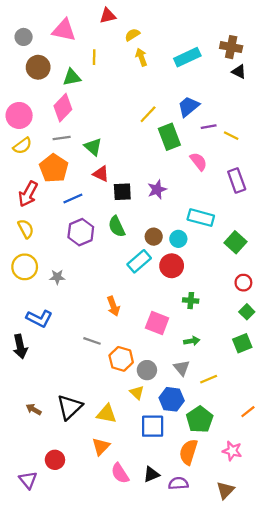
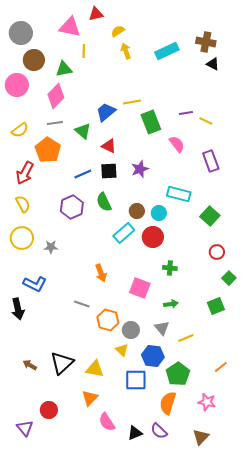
pink triangle: (64, 30) -> (70, 27), moved
gray circle: (24, 37) -> (21, 33), size x1.5
blue trapezoid: (188, 106) -> (106, 112), moved
yellow line: (148, 114) -> (132, 102), turned 36
pink circle: (19, 115) -> (17, 85), moved
red triangle: (101, 174) -> (109, 146), moved
blue line: (73, 198) -> (83, 174), moved
green square: (247, 312) -> (229, 278), moved
black triangle: (151, 474) -> (135, 433), moved
purple semicircle: (178, 483) -> (159, 431), turned -132

